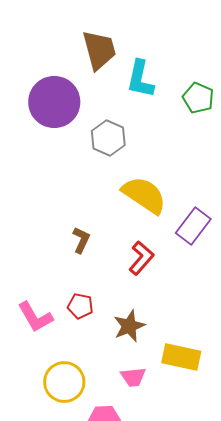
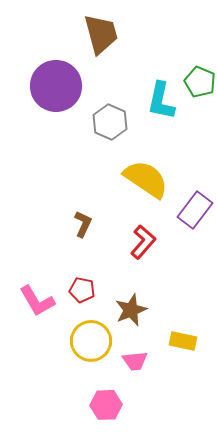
cyan L-shape: (140, 79) -> (161, 101), moved
yellow rectangle: (181, 357) -> (183, 341), size x0.7
yellow circle: (64, 382) -> (91, 341), moved

